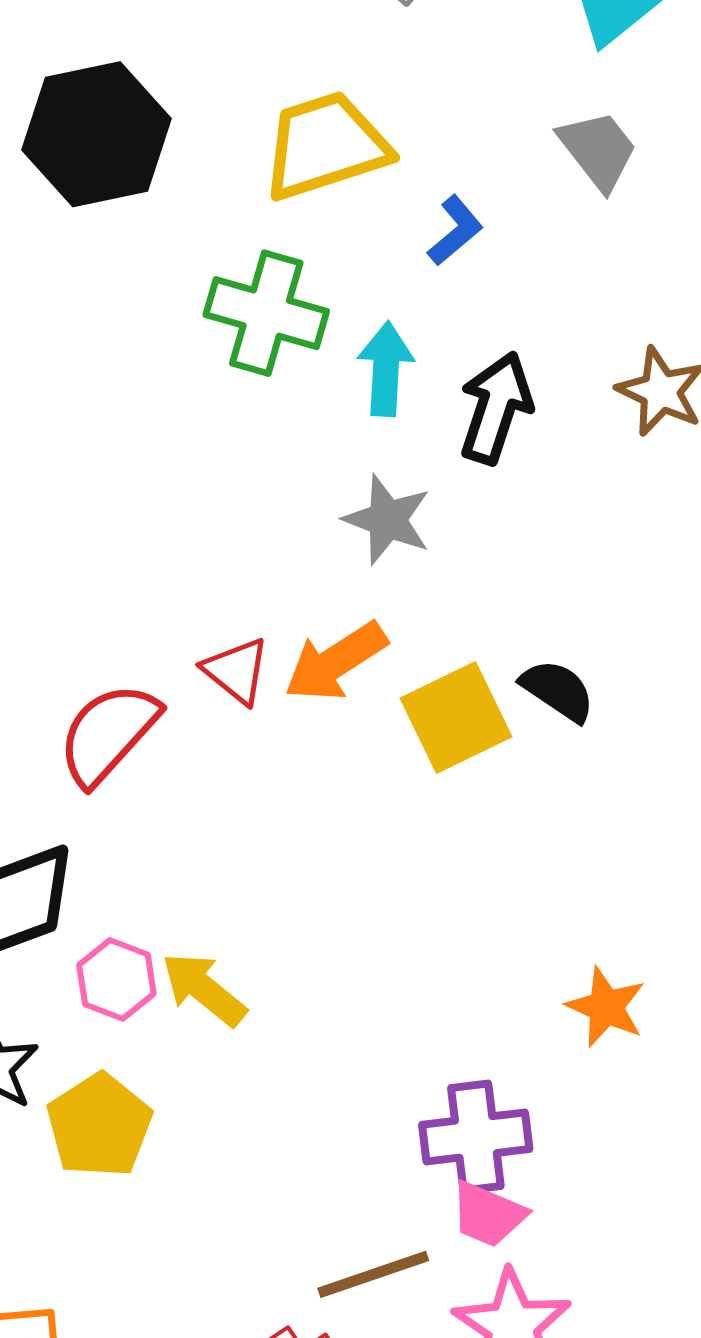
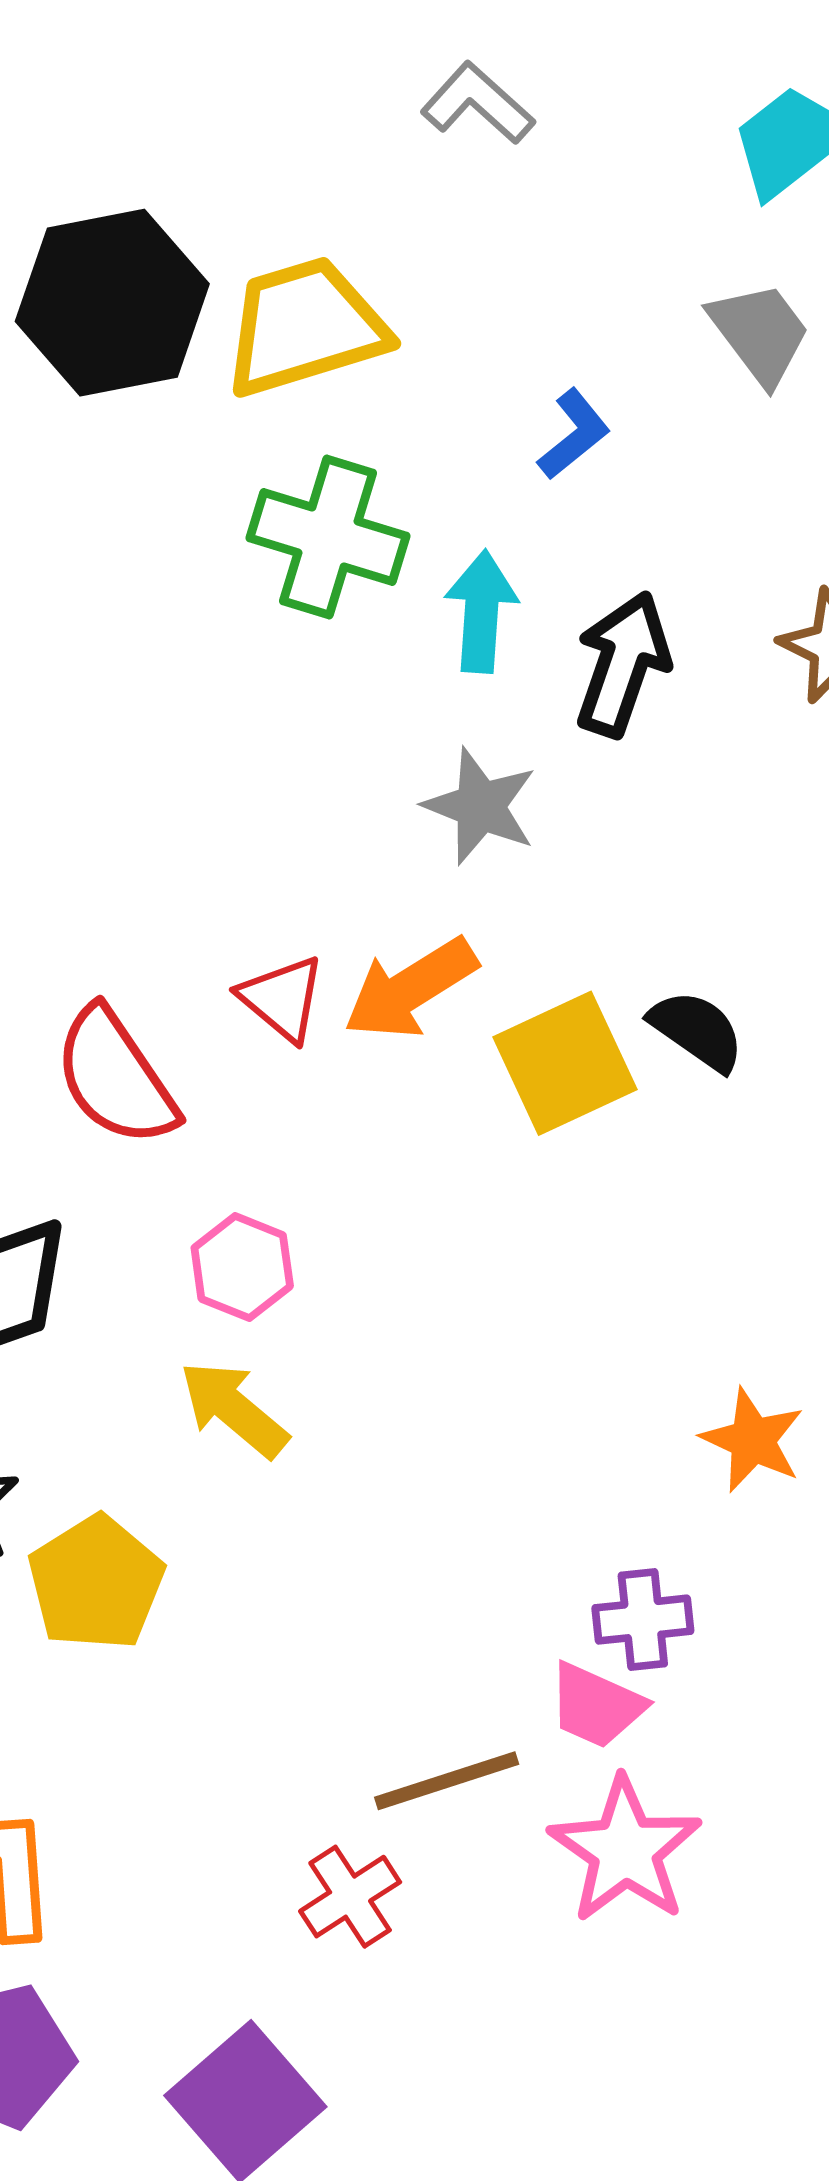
yellow trapezoid: (325, 146) -> (305, 327), moved
red semicircle: (108, 734) -> (115, 1077), turned -77
pink hexagon: (116, 979) -> (242, 1267), moved
purple cross: (476, 1137) -> (643, 1620), moved, size x0.7

